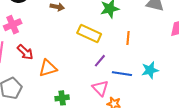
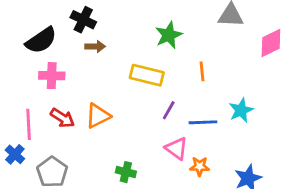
pink cross: (13, 25) -> (52, 76), moved, turned 36
orange triangle: (48, 68) -> (98, 116), moved
green cross: (62, 98) -> (126, 172), turned 32

